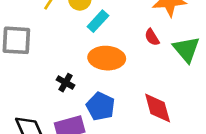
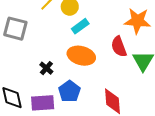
red semicircle: (152, 37) -> (119, 47), size x1.5

